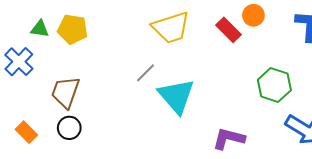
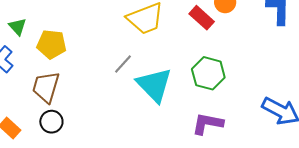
green triangle: (40, 29) -> (18, 27), turned 42
yellow pentagon: (73, 29) -> (52, 44), moved
green hexagon: (274, 85) -> (208, 73), moved

